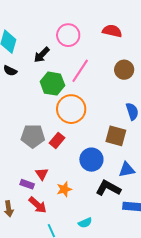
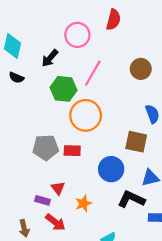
red semicircle: (112, 31) -> (113, 20), moved, turned 96
red rectangle: (57, 140) -> (72, 151), turned 56

